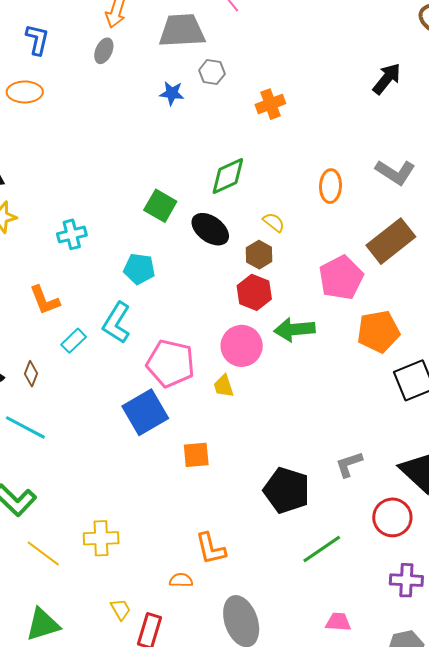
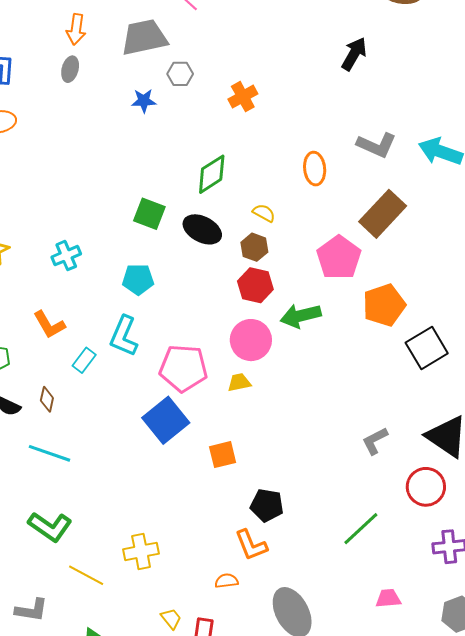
yellow trapezoid: (224, 386) -> (239, 382), turned 105
black pentagon: (287, 490) -> (267, 505), moved, size x0.7

